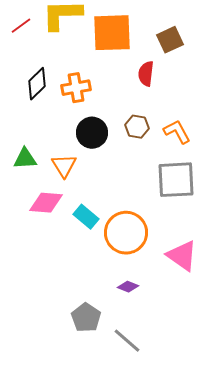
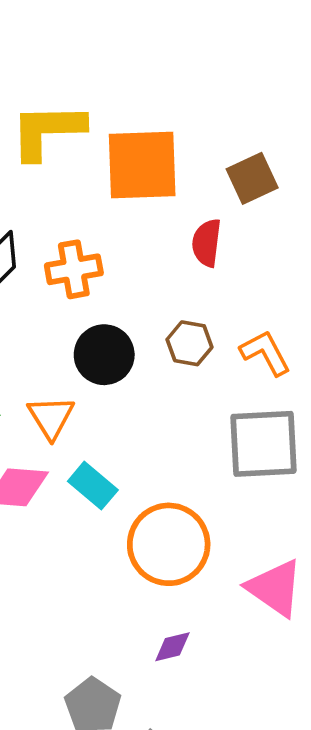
cyan rectangle: (86, 217) -> (93, 486), moved
purple diamond: (128, 287) -> (172, 647), turned -35

